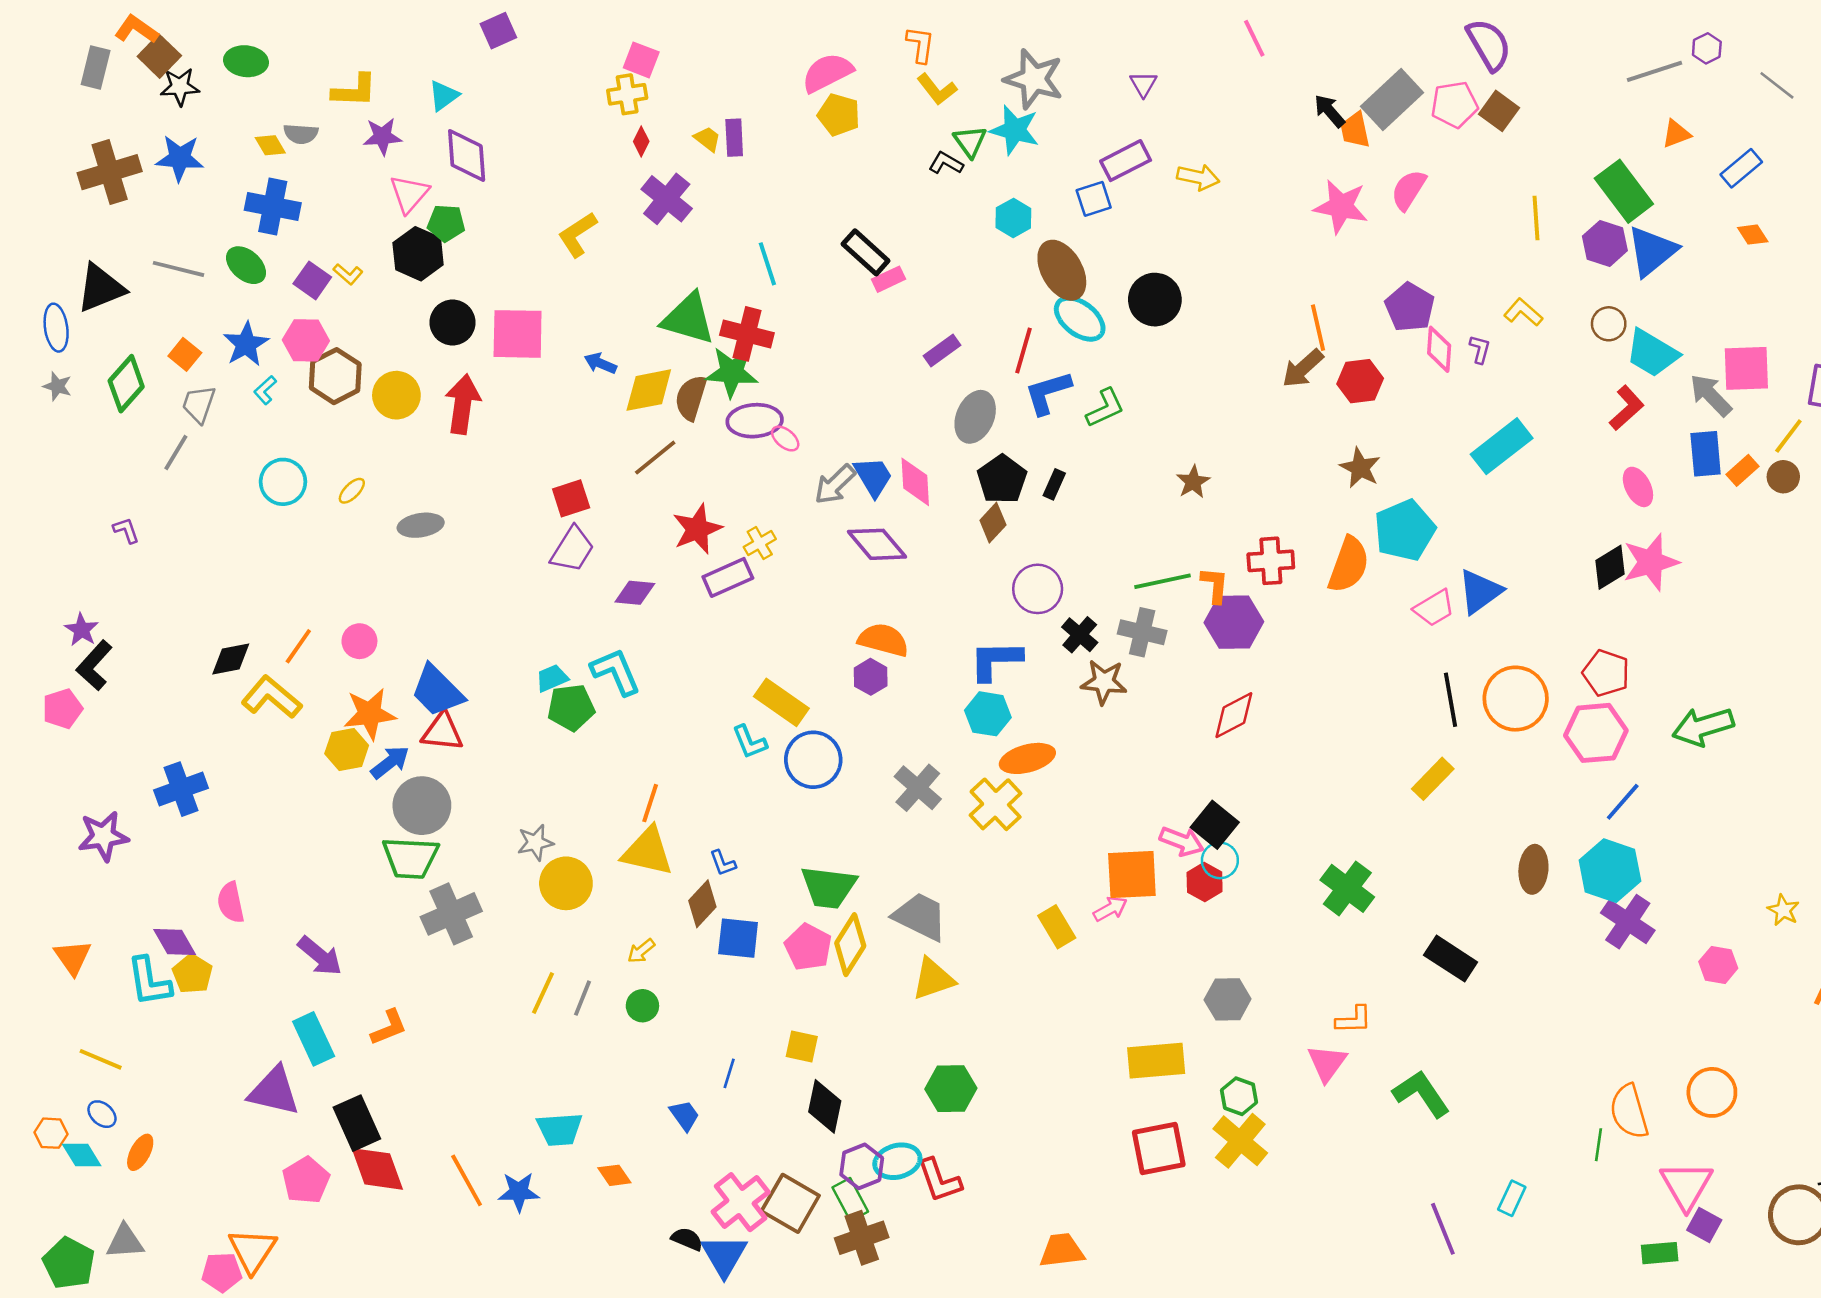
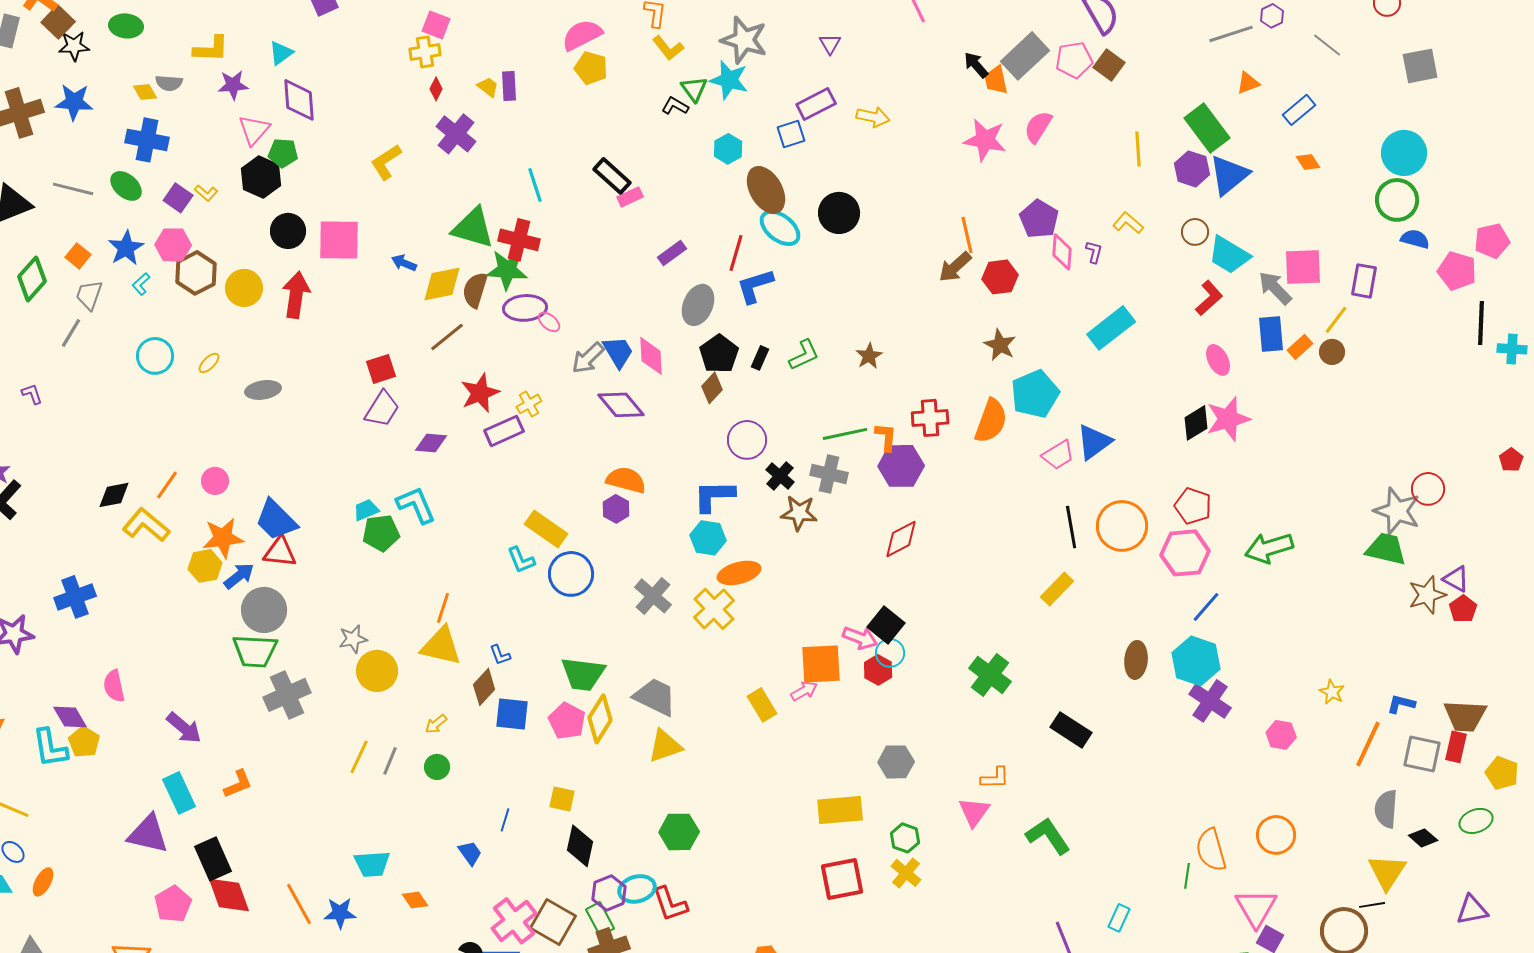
green L-shape: (1105, 408) -> (804, 355), moved
yellow cross: (1240, 1141) -> (906, 873), size x0.7

